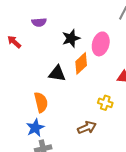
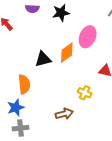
black star: (71, 38) -> (61, 13), moved
black triangle: (57, 73) -> (43, 59), turned -30

